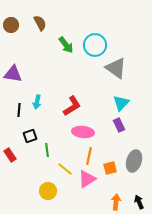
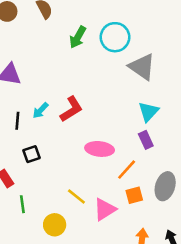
green arrow: (66, 45) -> (78, 37), turned 66
cyan arrow: (37, 102) -> (40, 110), turned 32
red L-shape: (72, 106) -> (71, 109), moved
green line: (47, 150) -> (22, 204), moved
orange line: (89, 156) -> (127, 170), moved, turned 30

